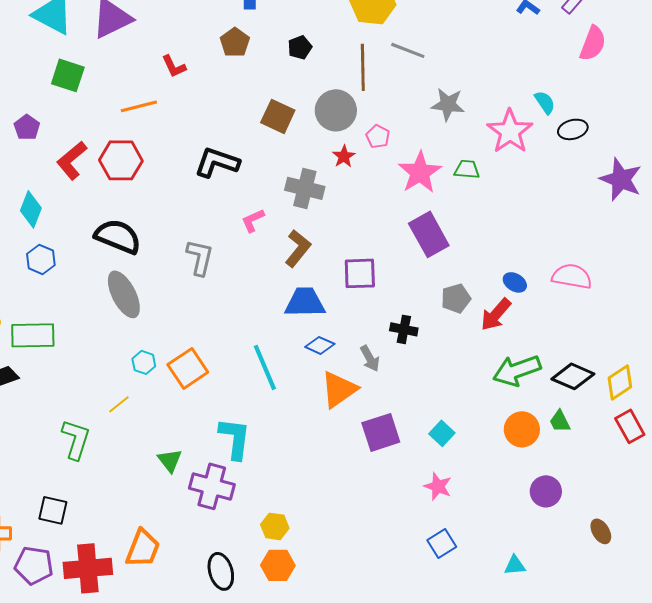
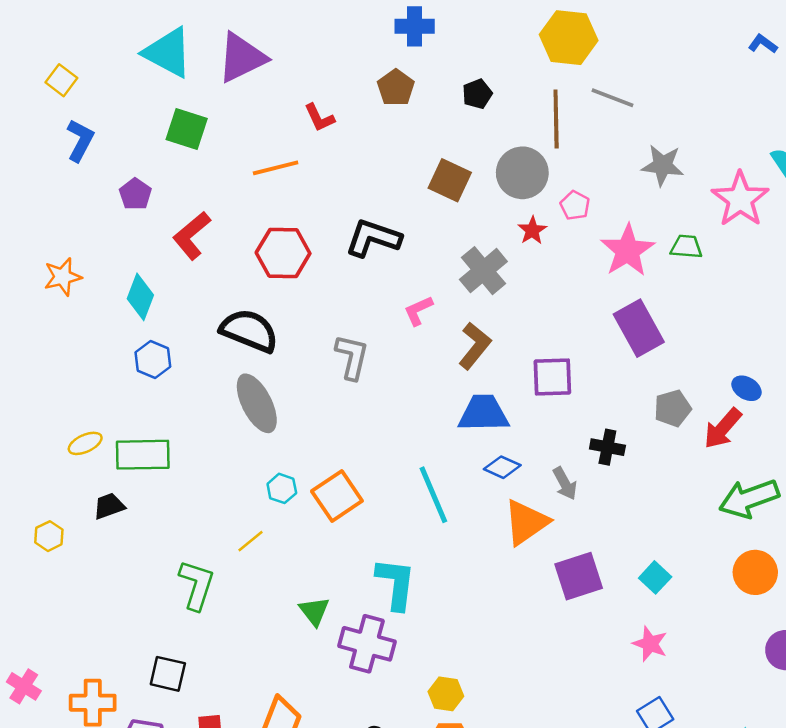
red hexagon: (121, 160) -> (283, 253), moved
gray cross: (305, 188) -> (483, 271), turned 36

